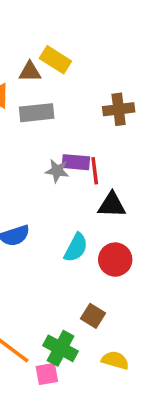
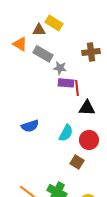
gray rectangle: (37, 113) -> (43, 54), turned 36
gray star: (57, 171) -> (60, 68), moved
brown square: (93, 316) -> (77, 162), moved

